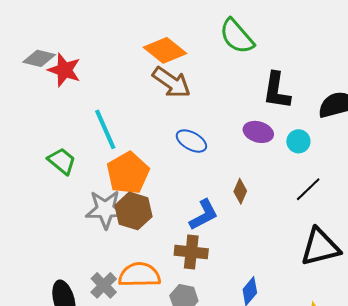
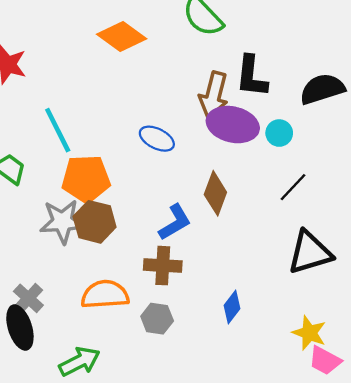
brown arrow: (172, 82) -> (214, 95), moved, turned 72
purple ellipse: (258, 132) -> (233, 125), size x1.5
orange pentagon: (128, 173) -> (86, 179), turned 30
brown diamond: (240, 191) -> (215, 193), size x1.5
gray cross: (104, 285) -> (28, 298), moved

